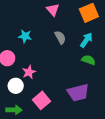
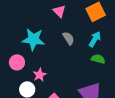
cyan star: (25, 36) -> (33, 39), size x1.6

